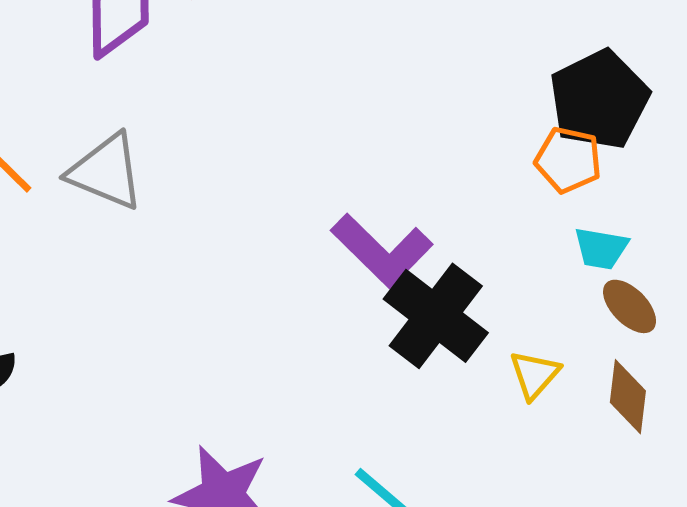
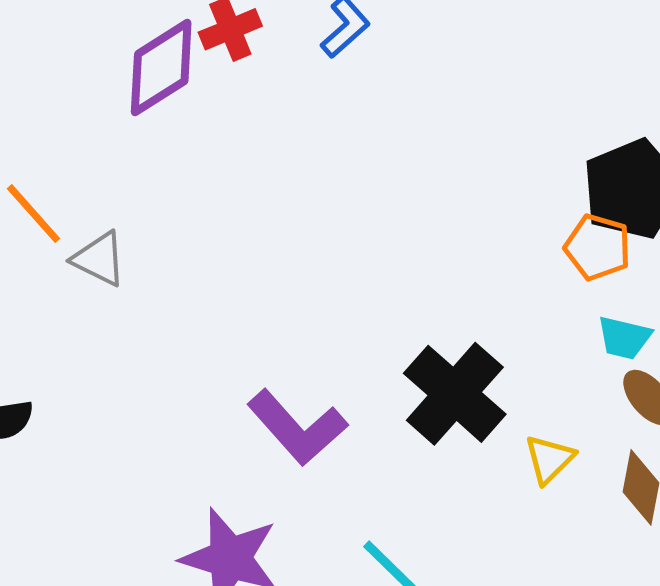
gray triangle: (106, 172) -> (99, 259), moved, size x0.7
purple L-shape: (382, 250) -> (297, 427), moved

